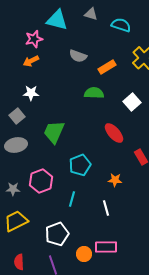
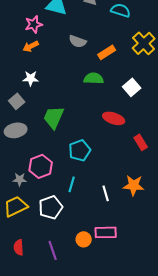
red ellipse: (114, 133) -> (114, 118), turned -30
orange star: (115, 180) -> (134, 185), moved, size x1.5
gray star: (13, 189) -> (20, 179), moved
white pentagon: (57, 234) -> (51, 207), moved

